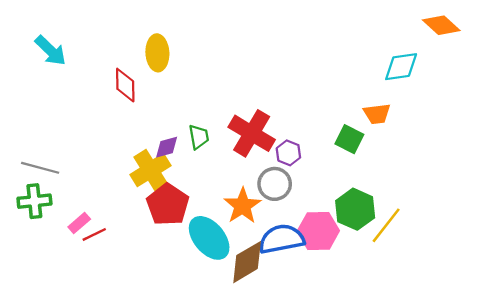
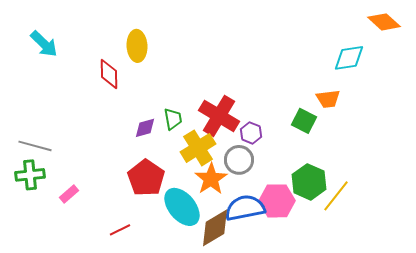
yellow cross: (150, 170) -> (198, 148), moved
red line: (94, 234) -> (120, 230), moved

